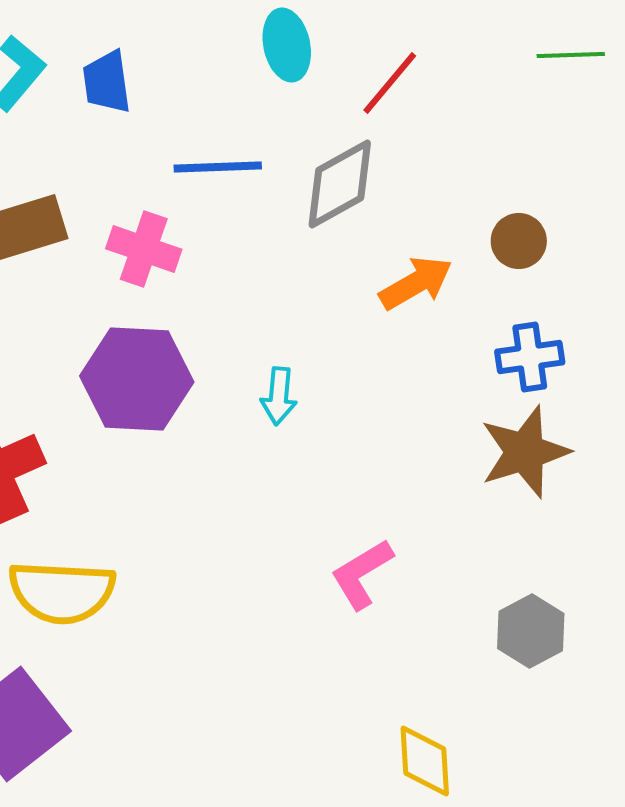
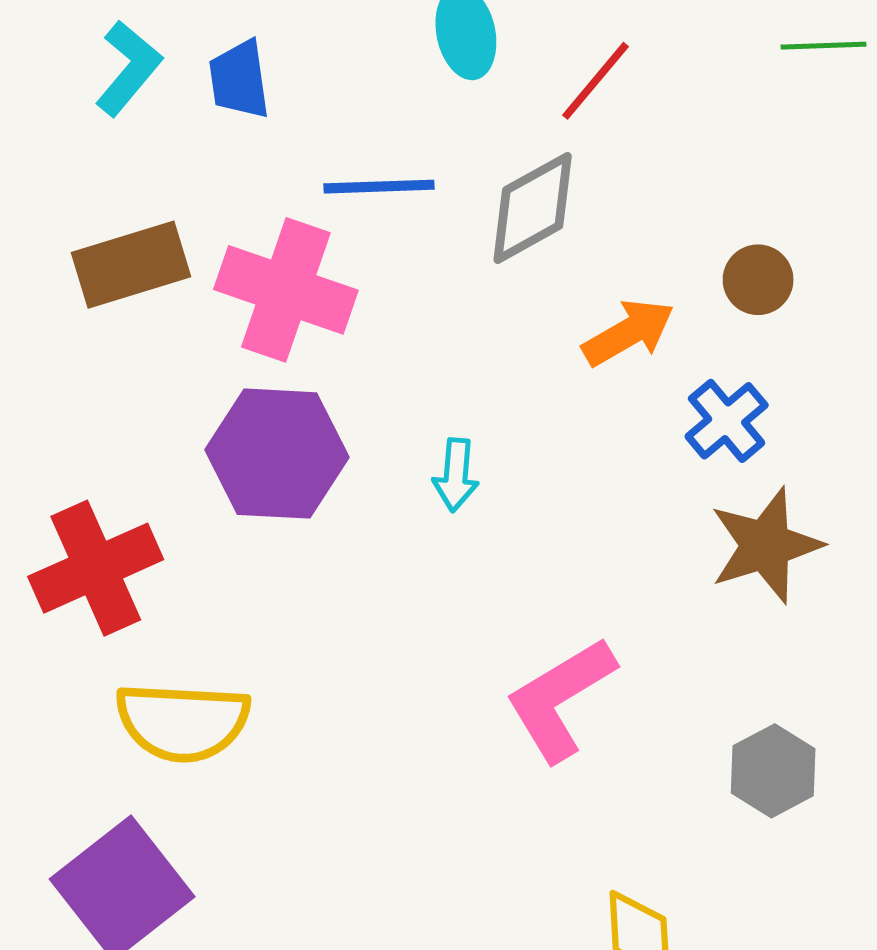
pink cross: (144, 249) -> (286, 290), size x1.5
blue cross: (530, 357) -> (727, 421), moved, turned -32
pink L-shape: (362, 574) -> (560, 699), size x1.4

